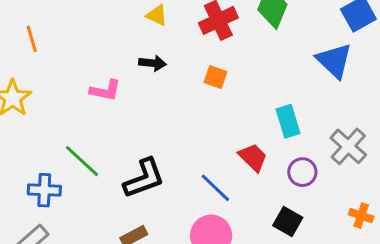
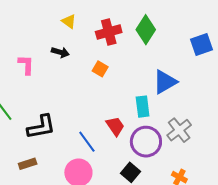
blue triangle: (334, 61) -> (165, 82), moved, turned 36
pink L-shape: (105, 91) -> (26, 65), turned -110
purple circle: (302, 172) -> (146, 142), size x1.6

